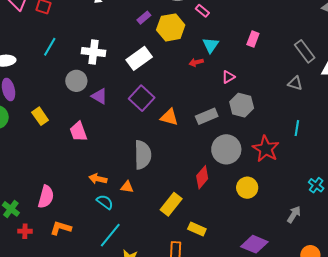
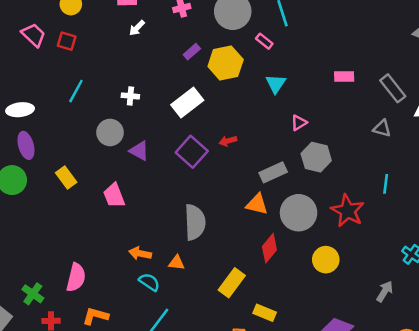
pink rectangle: (253, 39) -> (344, 77), moved, turned 70
white cross: (94, 52) -> (130, 96), size x0.6
red arrow: (196, 62) -> (228, 141), moved
orange triangle: (169, 117) -> (257, 204), moved

